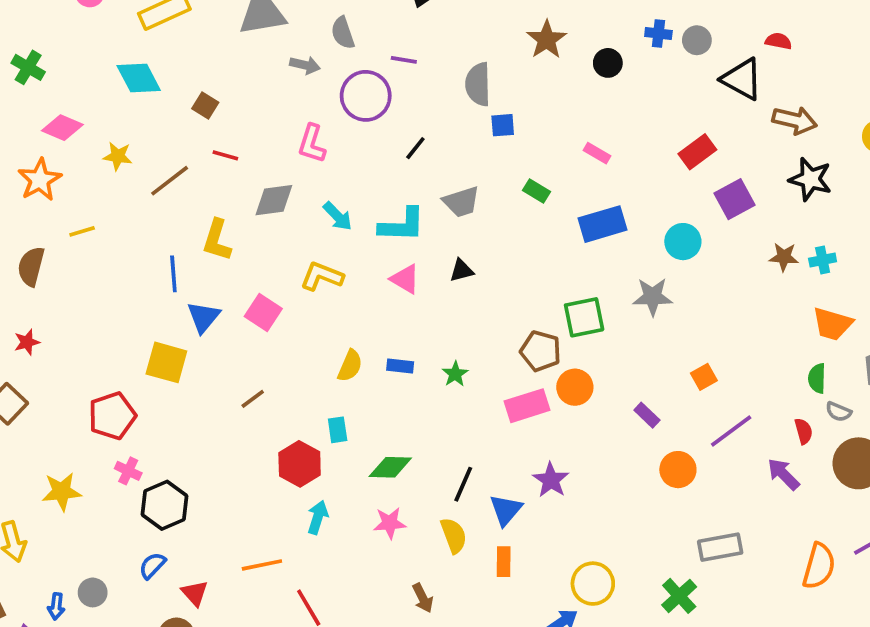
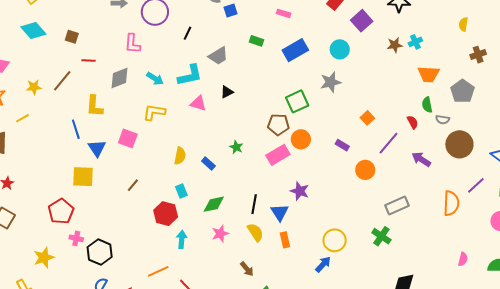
yellow star: (118, 156) -> (34, 87), moved
blue rectangle: (400, 366) -> (208, 164), moved, turned 48
red semicircle: (804, 431) -> (413, 122), moved

